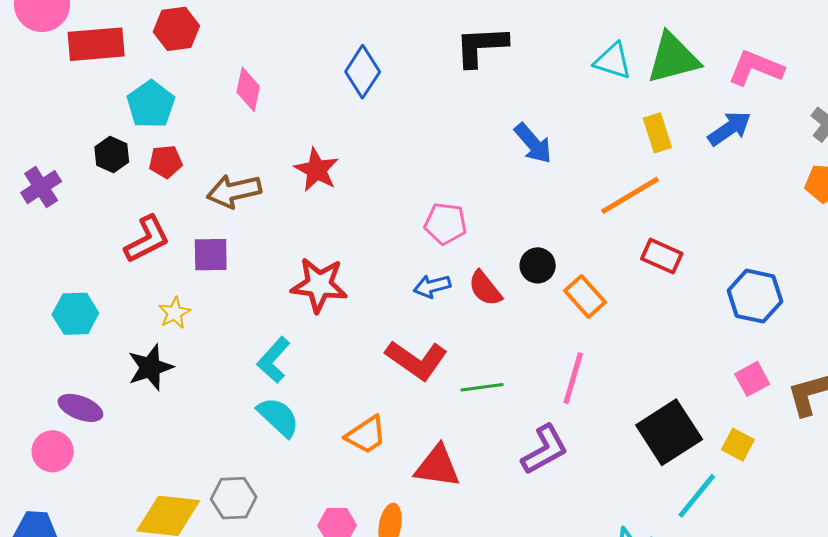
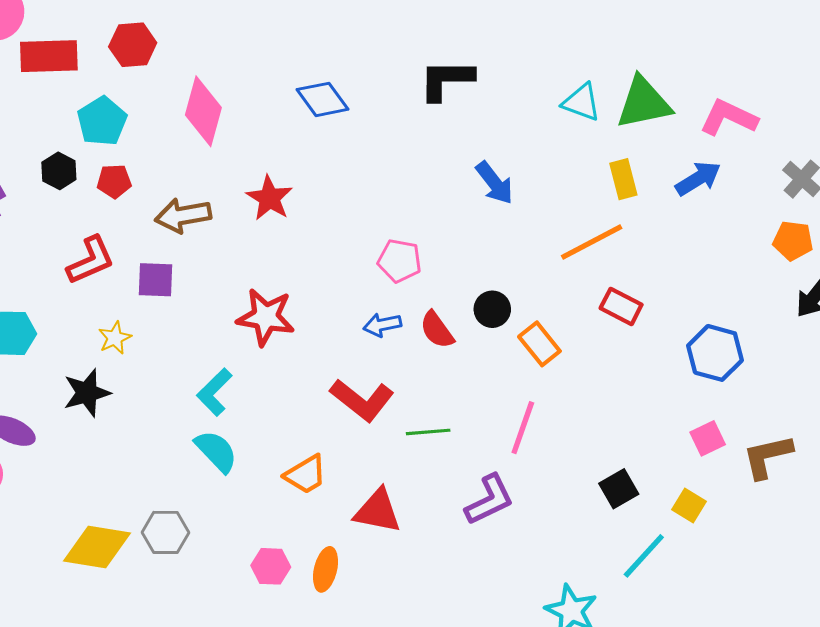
blue diamond: (363, 72) -> (322, 99), turned -72
pink diamond: (248, 89) -> (203, 111), size x1.5
black square: (669, 432) -> (619, 489), size x0.6

